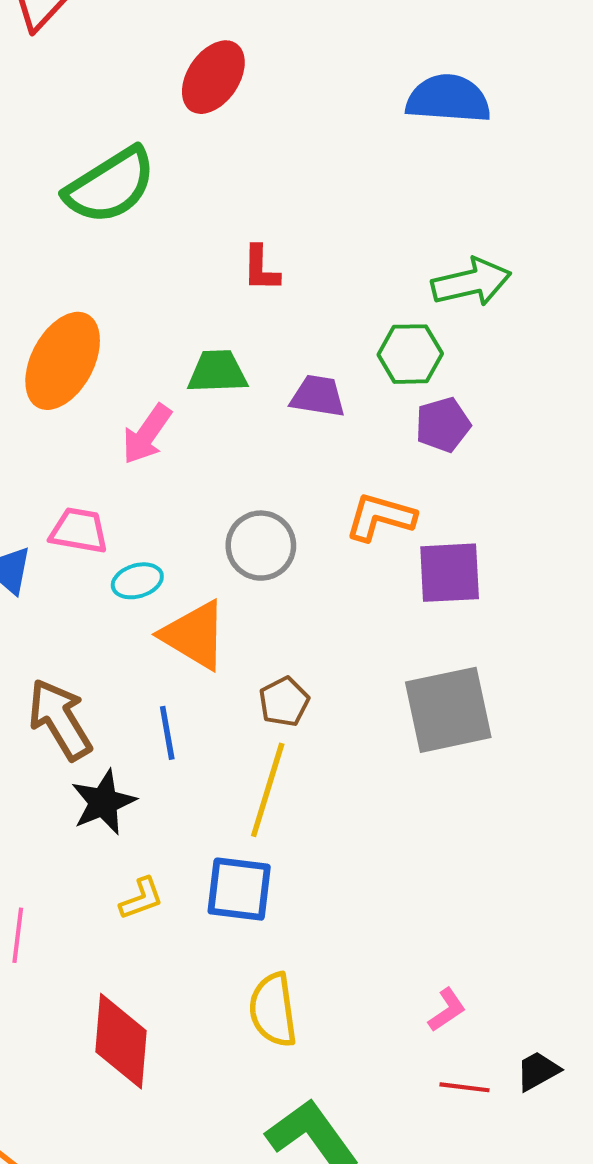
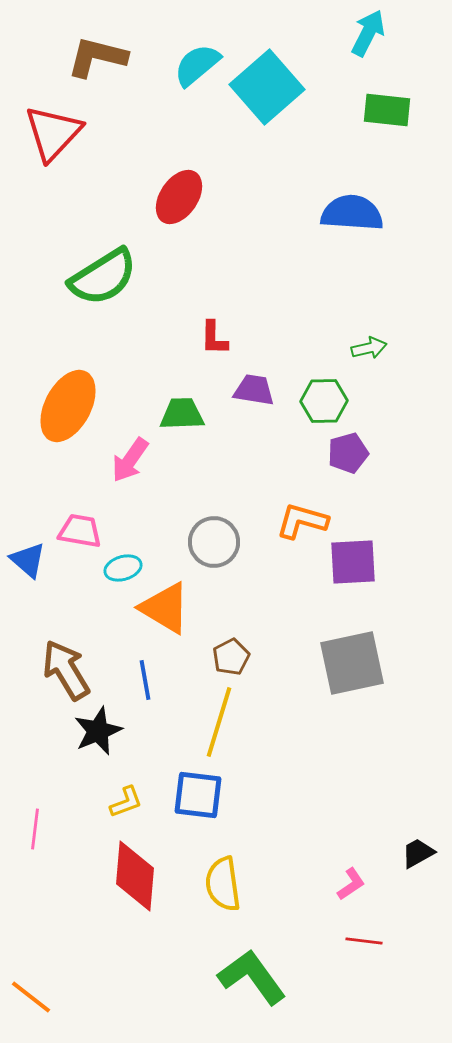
green arrow: (471, 282) -> (369, 348), size x0.6
purple trapezoid: (318, 396) -> (254, 390), moved
red diamond: (121, 1041) -> (135, 876), moved
black trapezoid: (538, 1071) -> (418, 853), moved

